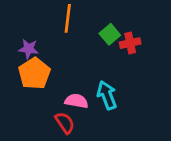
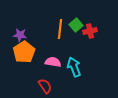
orange line: (68, 18) -> (60, 29), moved
pink semicircle: (76, 101) -> (53, 62), moved

